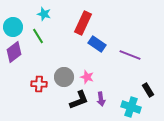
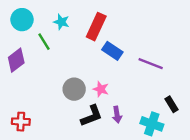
cyan star: (44, 14) -> (61, 22), moved
cyan circle: (13, 27) -> (22, 20), moved
red cross: (39, 84) -> (21, 122), moved

